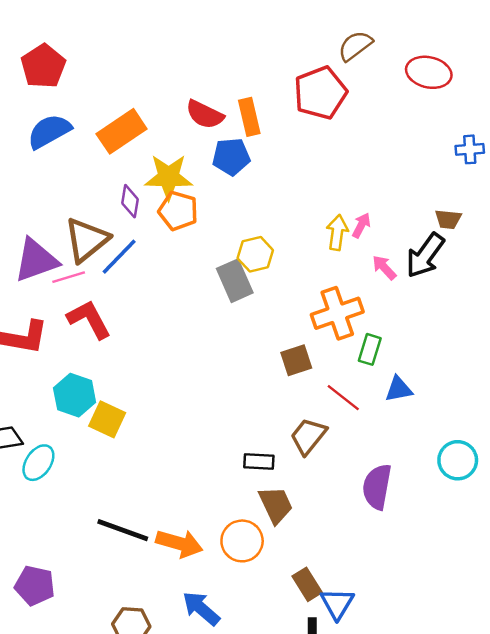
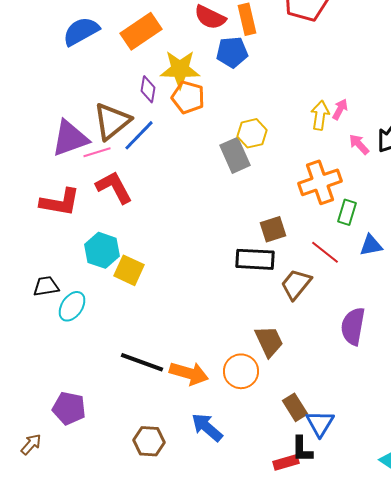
brown square: (296, 360) -> (273, 229), moved
black rectangle: (259, 461) -> (255, 259), moved, size x1.5

